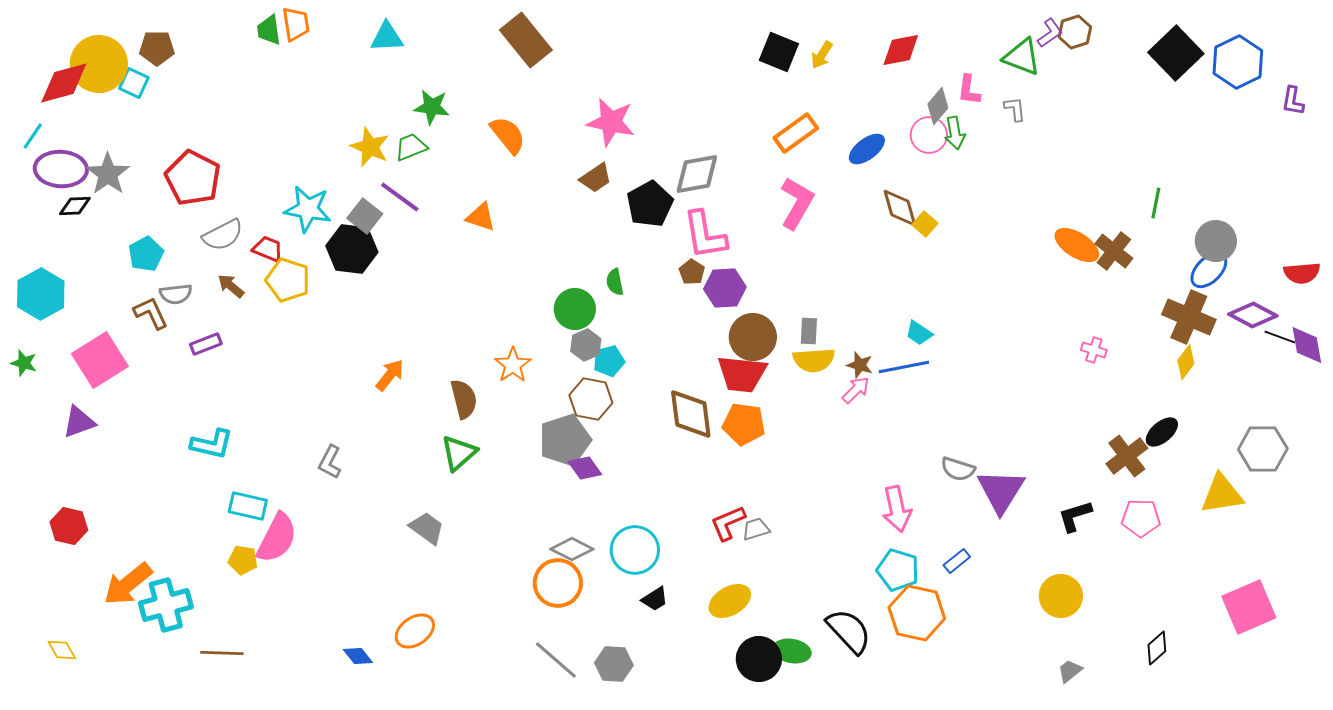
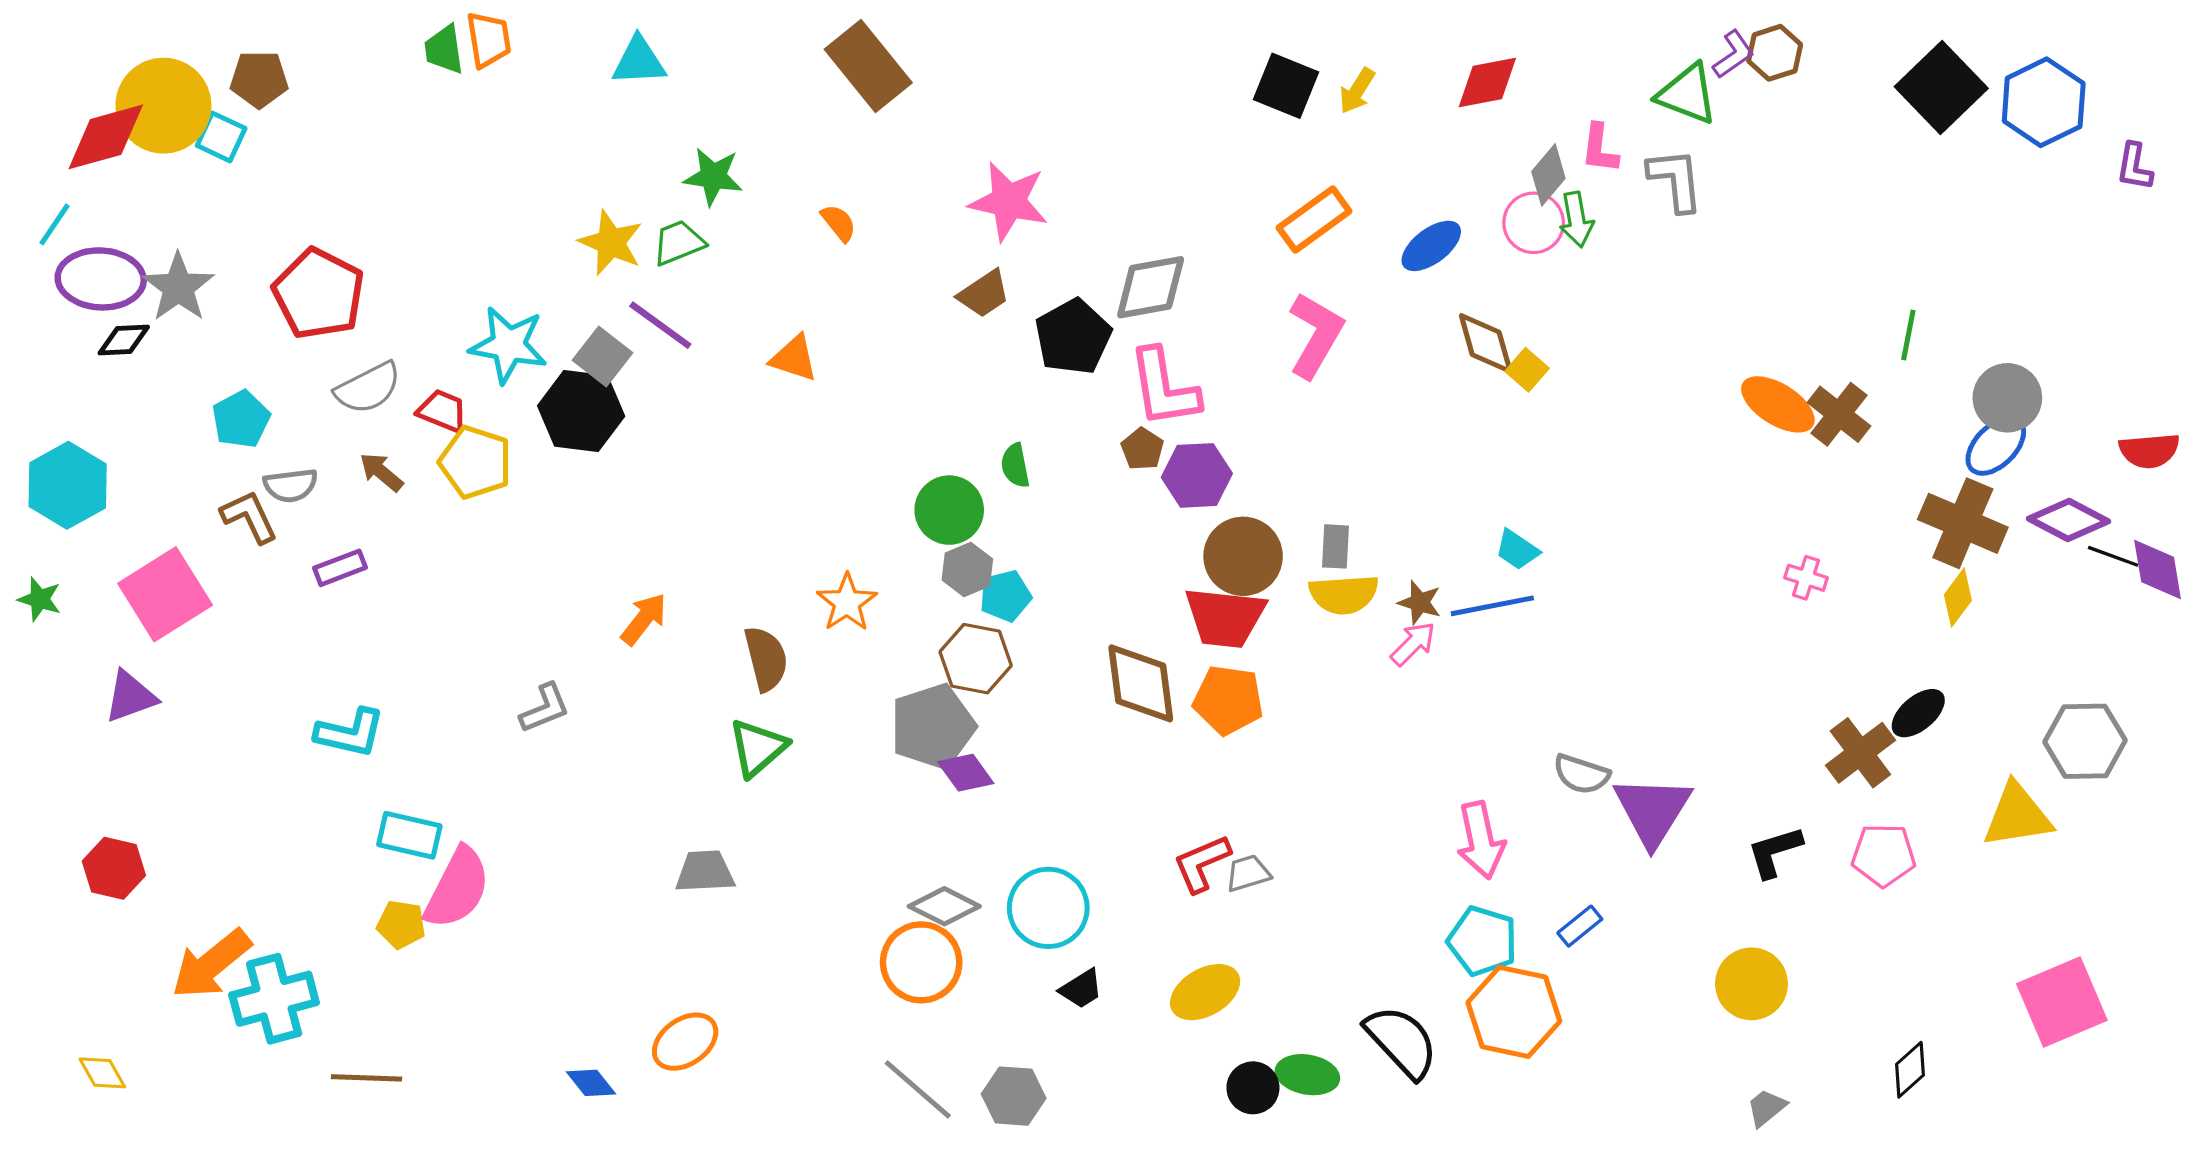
gray L-shape: (1015, 109) -> (1676, 180), size x1.6
orange semicircle: (508, 135) -> (839, 223), size x0.6
gray L-shape: (330, 462) -> (545, 708), moved, turned -140
gray trapezoid: (427, 528) -> (705, 872), turned -39
black circle: (759, 659) -> (1253, 1088), size x0.7

